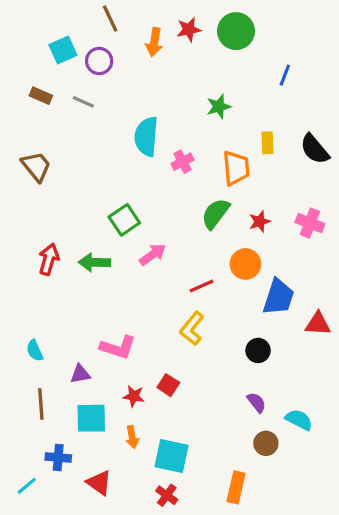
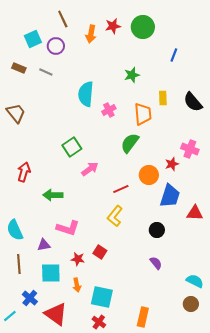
red star: (260, 221) -> (172, 164), moved
green arrow: (94, 262) -> (53, 195), moved
cyan semicircle: (35, 350) -> (15, 230), size x1.5
cyan semicircle: (299, 420) -> (195, 281), moved
brown circle: (266, 443) -> (191, 304), moved
blue cross: (58, 457) -> (30, 298), turned 35
red triangle: (99, 483) -> (56, 314), size x1.4

